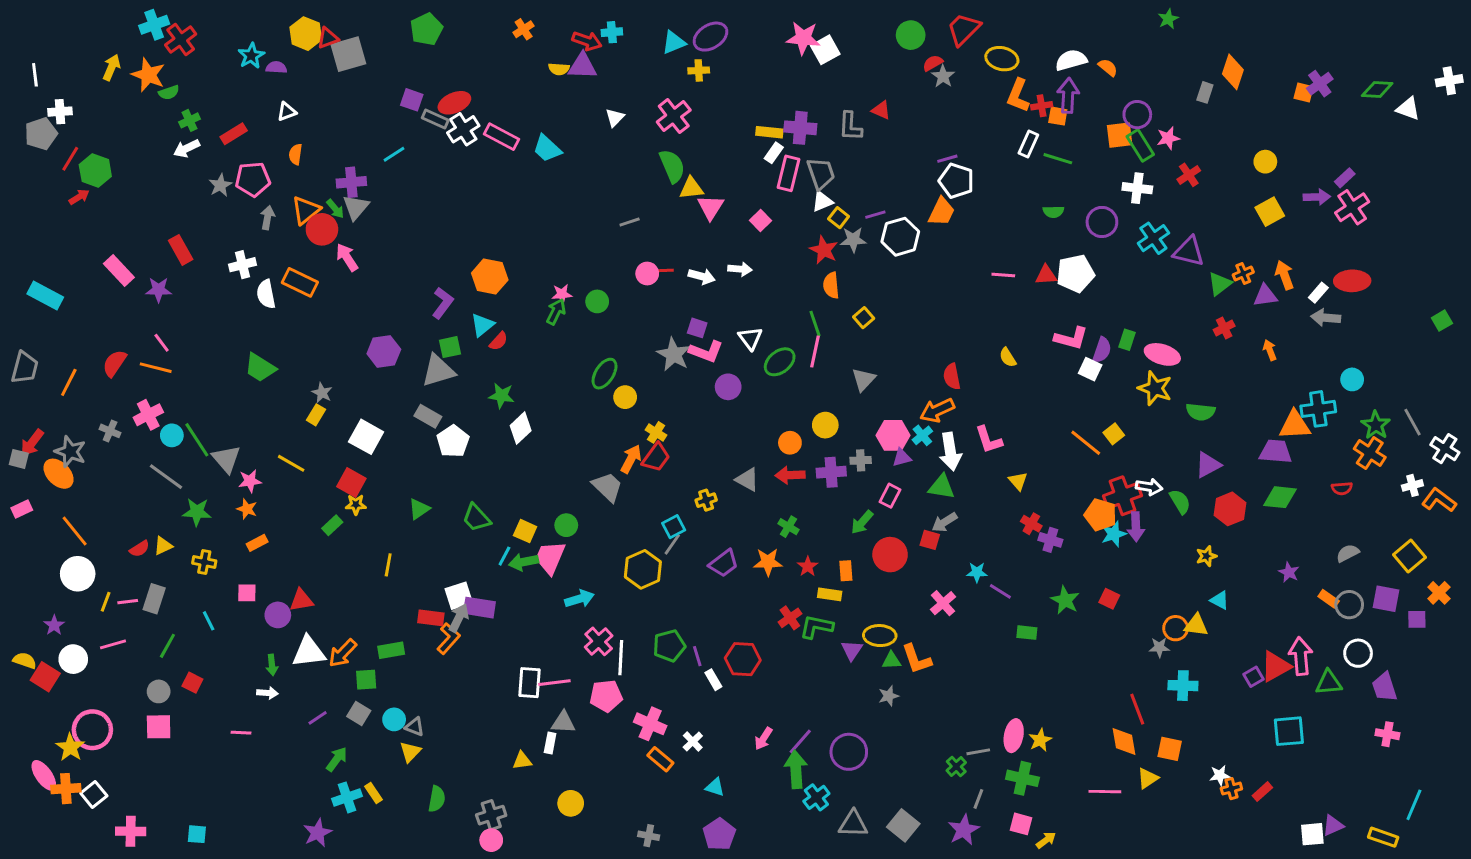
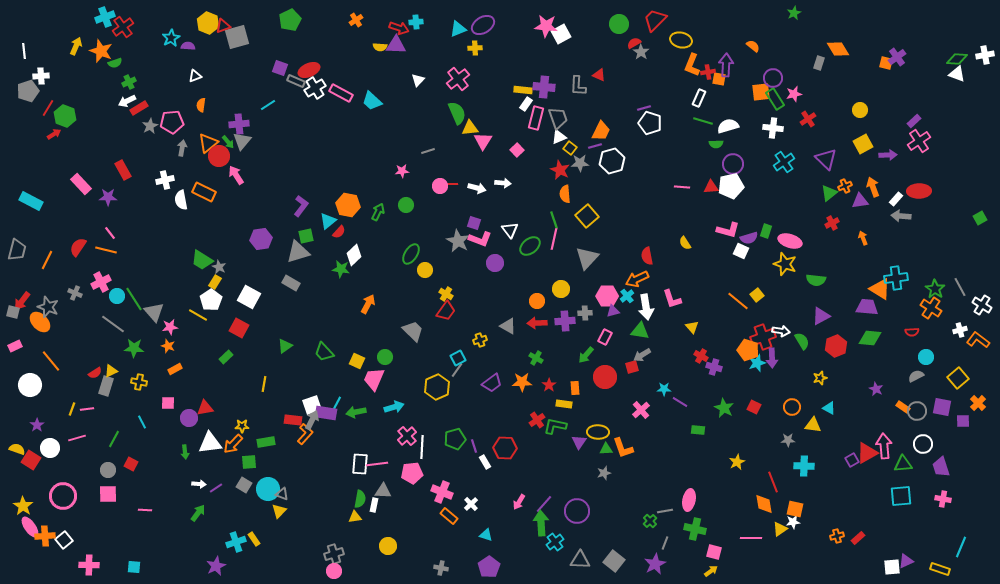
white semicircle: (1071, 60) -> (728, 126), moved
orange diamond: (1233, 72) -> (838, 49), turned -50
green diamond: (1377, 90) -> (957, 59), moved
red rectangle: (234, 134) -> (139, 108), moved
green line: (1058, 159) -> (703, 121), moved
purple arrow: (1317, 197) -> (888, 155), moved
orange trapezoid: (942, 212) -> (601, 131), moved
purple circle: (1102, 222) -> (733, 164), moved
purple triangle: (1189, 251) -> (826, 159), moved, turned 30
orange hexagon: (490, 276) -> (348, 205), moved
pink star: (562, 294) -> (402, 171), moved
yellow square: (864, 318) -> (587, 216), size x1.6
purple semicircle: (1102, 350) -> (749, 238), turned 54
green trapezoid: (260, 368) -> (202, 260), moved
gray triangle: (864, 379) -> (587, 258), size x1.4
cyan circle: (1352, 379) -> (926, 357), moved
orange triangle: (1295, 425) -> (880, 289), turned 35
white diamond: (521, 428) -> (354, 255), moved
white pentagon: (453, 441) -> (211, 300), moved
orange arrow: (631, 459) -> (368, 304), moved
yellow star: (356, 505) -> (242, 426), moved
red square: (930, 540) -> (632, 367), turned -32
cyan line: (504, 556) -> (337, 403), moved
green arrow: (524, 562) -> (356, 412), moved
white circle: (78, 574) -> (30, 385), moved
gray rectangle: (154, 599) -> (106, 386), moved
orange circle: (1176, 628) -> (792, 407), moved
white arrow: (267, 693) -> (199, 484), moved
cyan circle: (394, 719) -> (268, 489), size x1.5
cyan square: (1289, 731) -> (901, 496), moved
pink line: (241, 733) -> (145, 510), moved
yellow star: (1040, 740) -> (737, 462), moved
yellow star: (70, 747) -> (23, 506), moved
green arrow: (337, 759) -> (198, 513), moved
white star: (1220, 775) -> (793, 522), moved
green semicircle: (437, 799) -> (360, 499), moved
pink square: (1021, 824) -> (714, 552), moved

